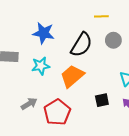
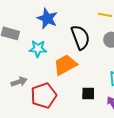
black semicircle: (81, 45) -> (80, 37), turned -65

